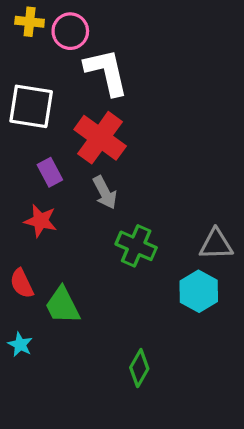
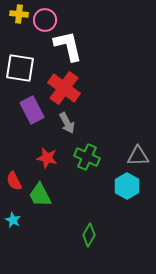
purple rectangle: (50, 172) -> (32, 110), size x1.5
red star: (41, 221) -> (47, 158), moved

